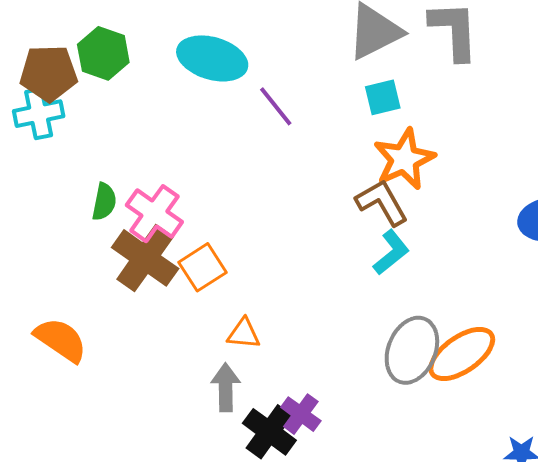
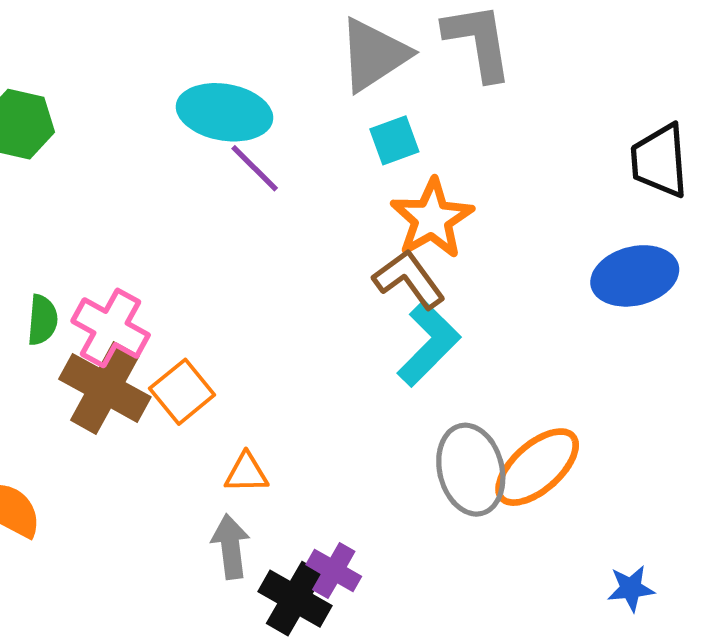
cyan ellipse: (212, 58) -> (225, 112), moved
cyan L-shape: (391, 252) -> (429, 344), size x1.4
gray ellipse: (412, 350) -> (471, 470), turned -30

